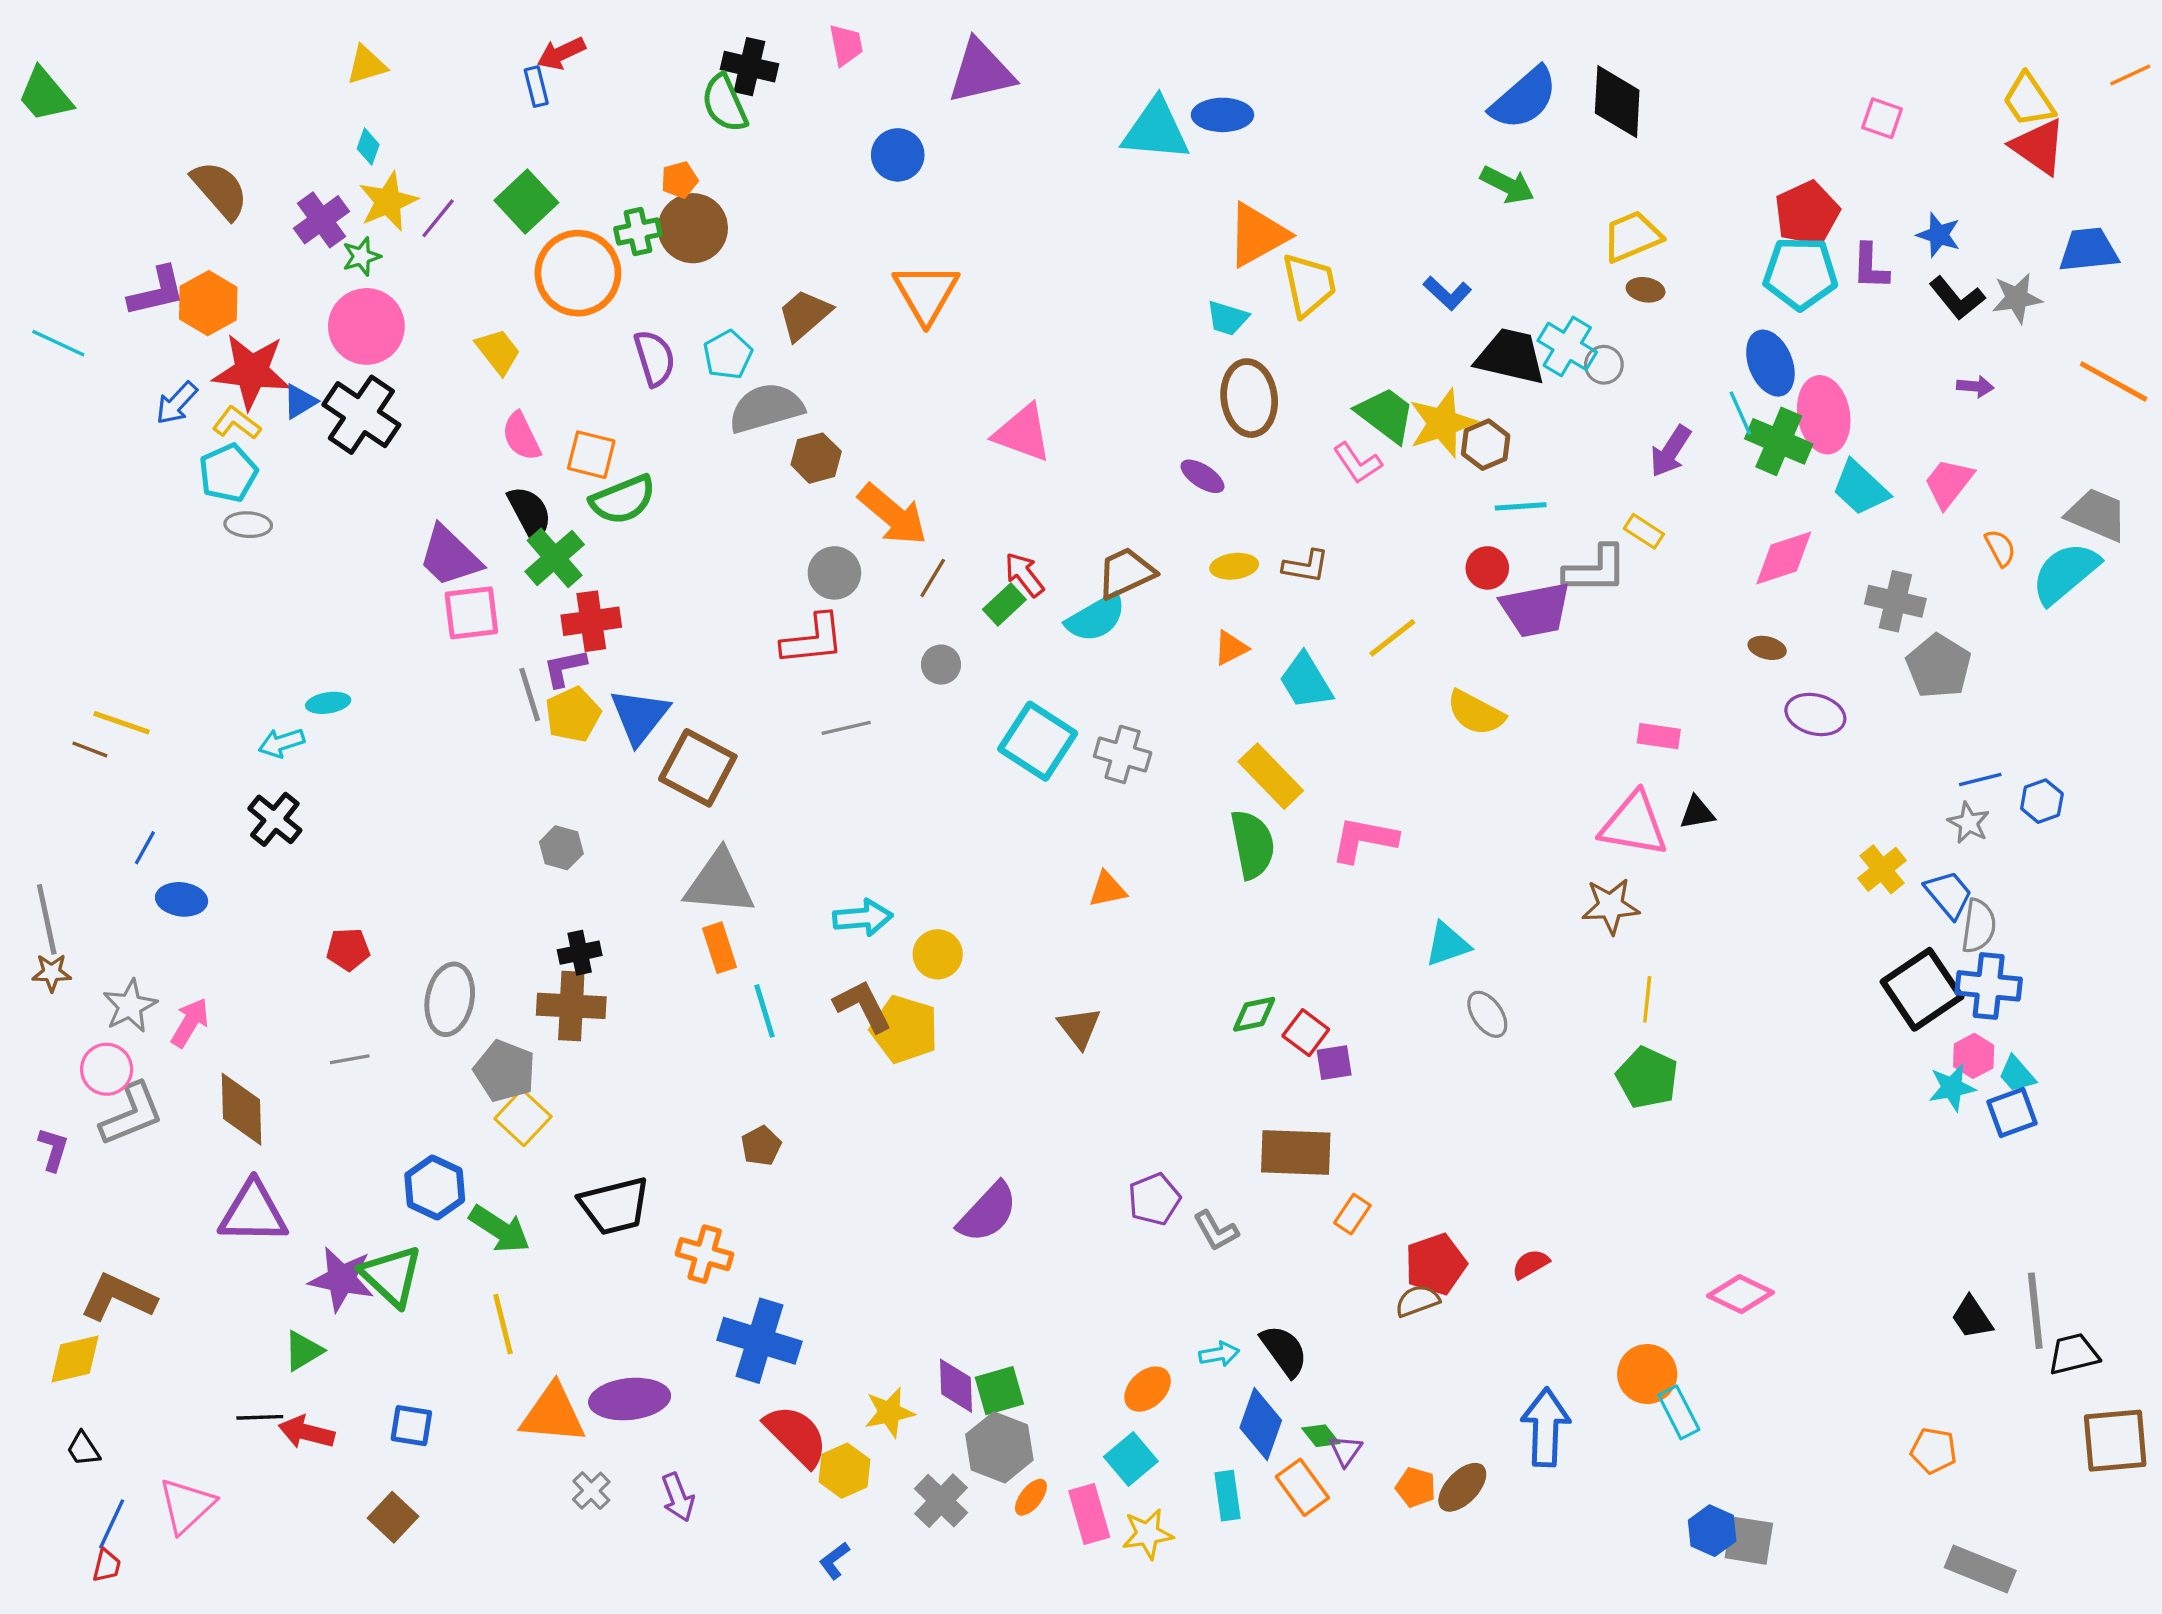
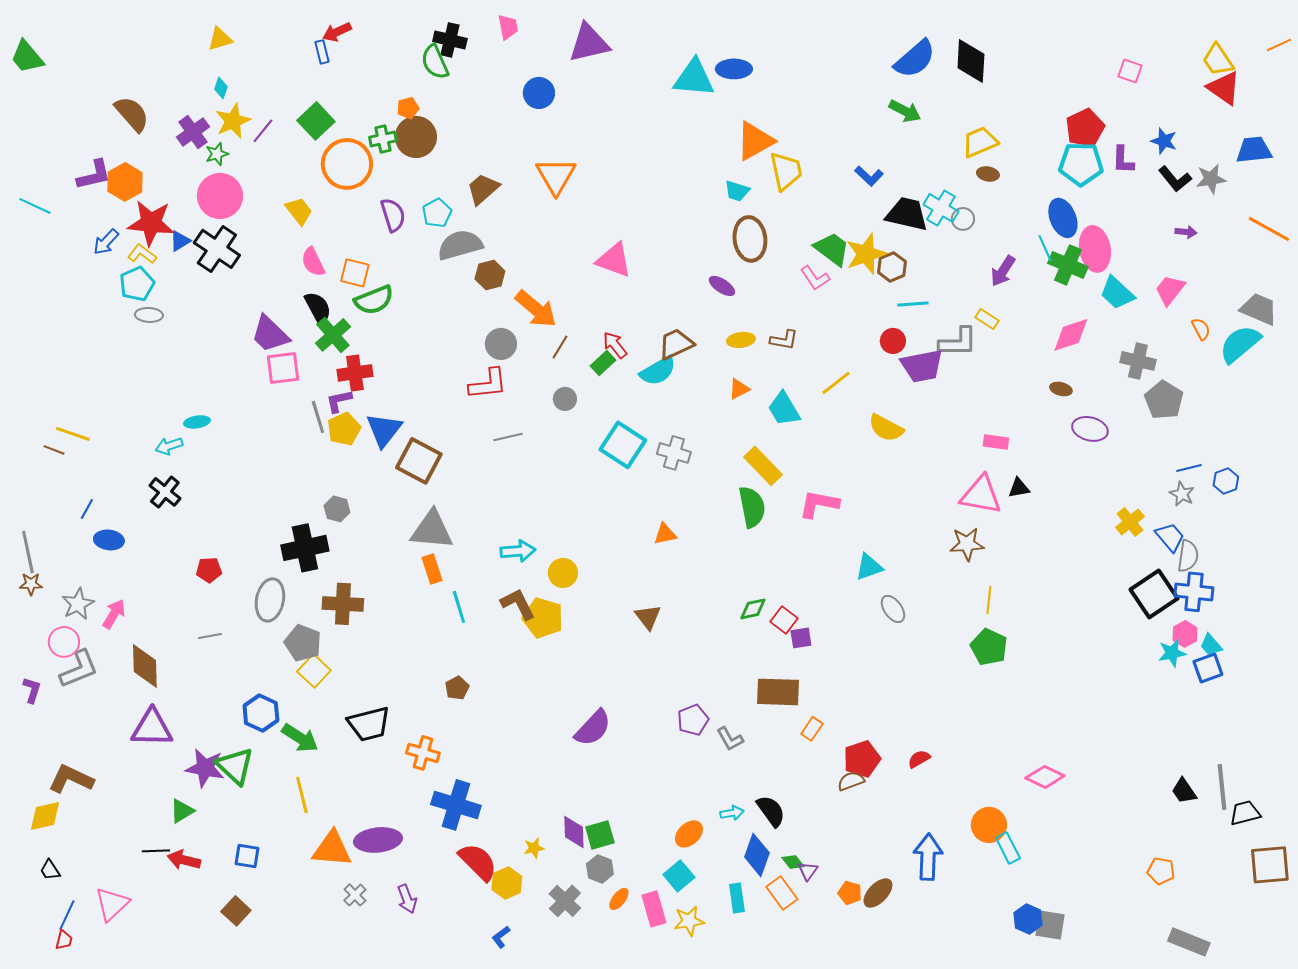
black cross: (580, 953) -> (305, 548), moved, size x1.8
yellow star: (889, 1412) -> (534, 848), size x0.7
gray hexagon: (999, 1447) -> (600, 869), size x0.7

